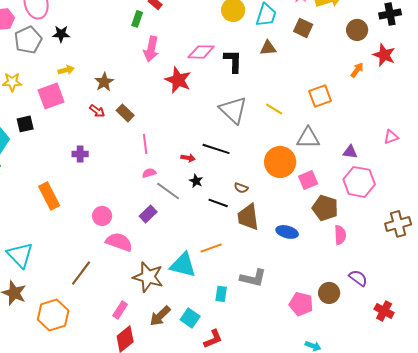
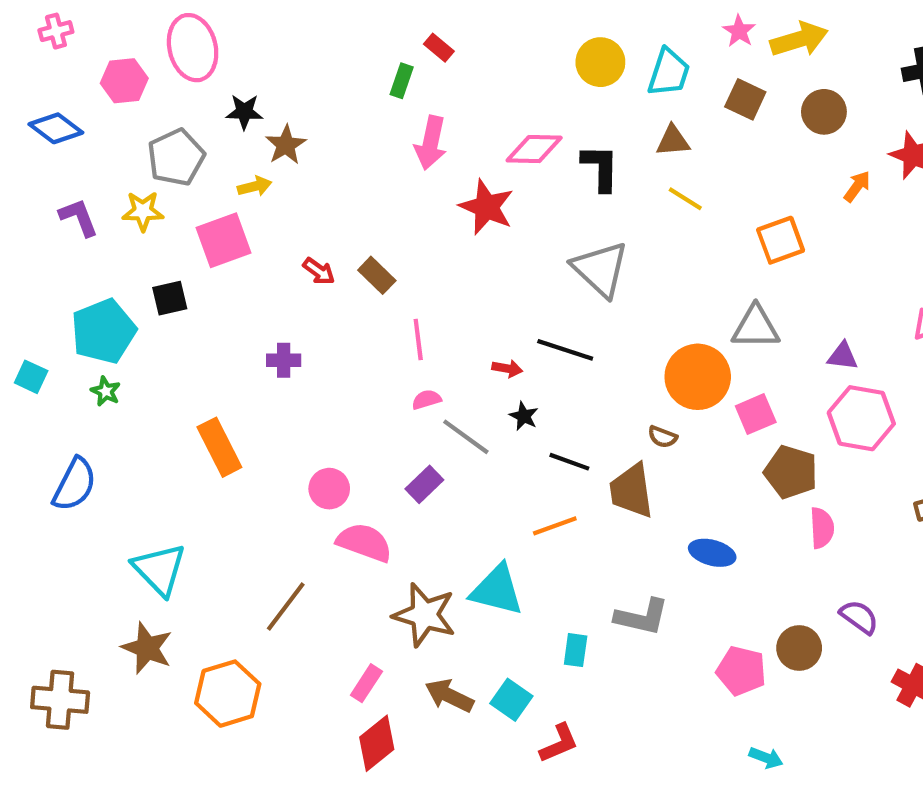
brown circle: (357, 30) -> (824, 112), moved
gray pentagon: (28, 40) -> (176, 157), moved
brown star: (104, 82) -> (286, 145), moved
yellow line: (274, 109) -> (685, 199), moved
brown semicircle: (241, 188) -> (663, 437), moved
blue ellipse: (287, 232) -> (712, 553), moved
orange line: (211, 248) -> (555, 526), moved
brown arrow: (160, 316) -> (449, 696), turned 70

